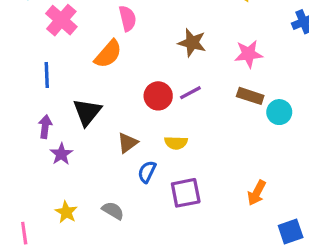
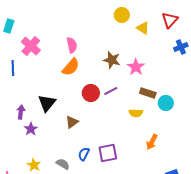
orange semicircle: (108, 54) -> (71, 67), moved
pink star: (249, 54) -> (136, 67), moved, turned -30
blue line: (47, 75) -> (13, 68), moved
yellow semicircle: (176, 143) -> (136, 113), moved
blue semicircle: (147, 172) -> (84, 154), moved
orange arrow: (257, 193) -> (152, 142), moved

